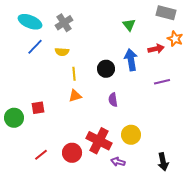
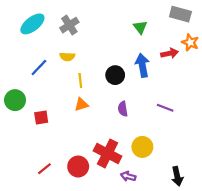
cyan ellipse: (30, 22) -> (32, 24), turned -60
blue line: (35, 47) -> (39, 67), moved
purple line: (162, 82) -> (165, 108), moved, turned 35
green circle: (14, 118) -> (15, 100), moved

